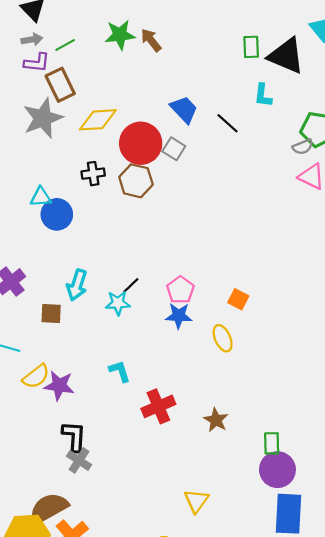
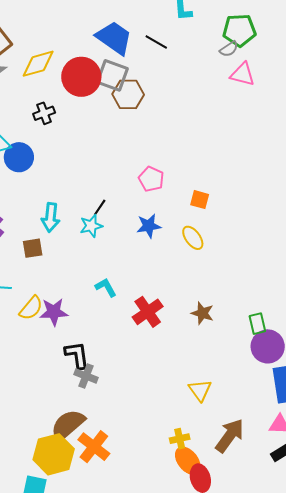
blue trapezoid: (184, 109) -> (114, 38), size x1.4
gray square: (174, 149) -> (112, 75), size x1.5
brown hexagon: (136, 181) -> (128, 94), moved
pink pentagon: (180, 290) -> (151, 179), moved

